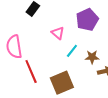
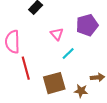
brown star: (92, 57) -> (81, 91), moved

